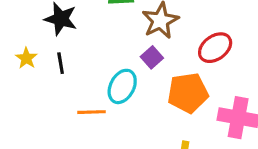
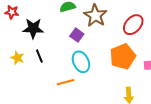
purple square: (152, 57) -> (77, 35), moved
cyan ellipse: (122, 86) -> (81, 62), turned -40

